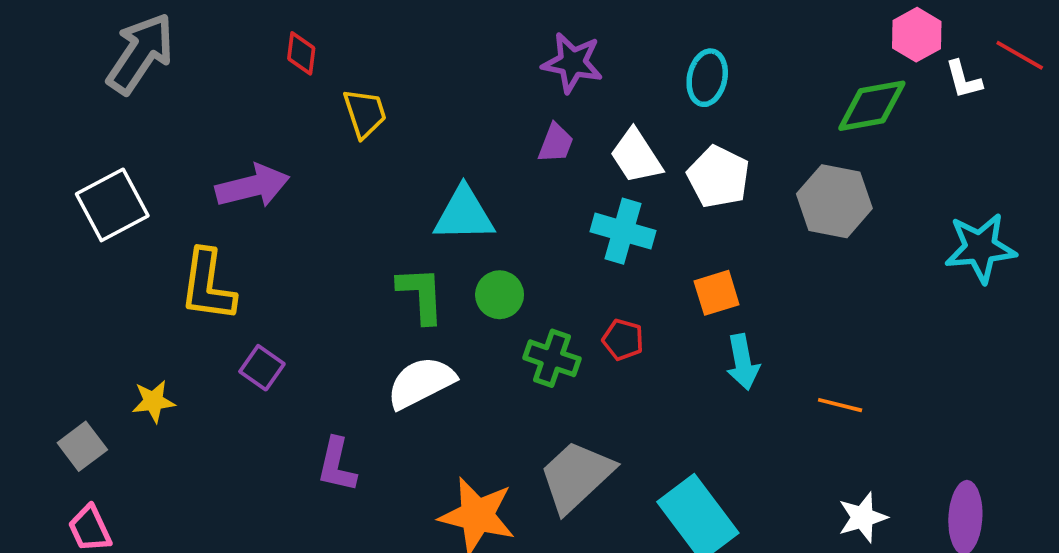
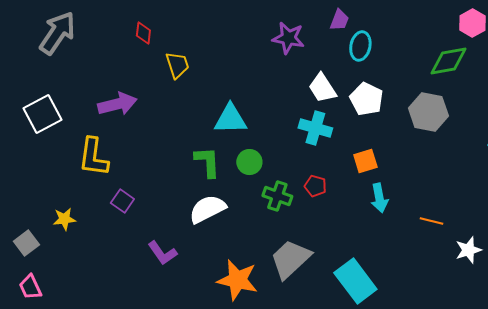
purple trapezoid: (556, 143) -> (339, 20), moved
purple L-shape: (337, 465) -> (162, 253), turned -48
white star: (862, 517) -> (468, 250), moved

